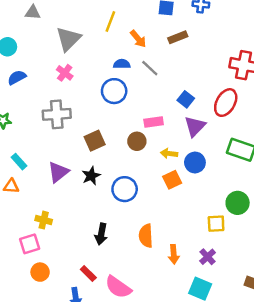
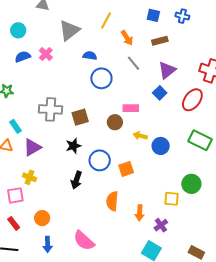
blue semicircle: (122, 64) -> (90, 56), moved
pink cross: (65, 73) -> (46, 54), moved
gray cross: (57, 114) -> (51, 109), moved
purple triangle: (195, 126) -> (167, 70), moved
purple triangle: (58, 172) -> (32, 147), moved
orange square: (172, 180) -> (126, 169), moved
black arrow: (101, 234) -> (76, 180), moved
orange arrow: (174, 254) -> (140, 213), moved
orange circle: (40, 272) -> (42, 218), moved
red rectangle: (88, 274) -> (14, 223), moved

